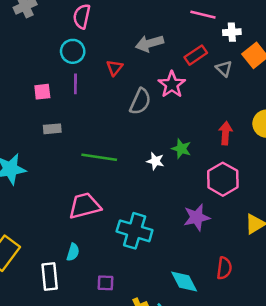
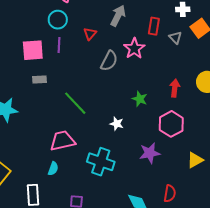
gray arrow: (150, 43) -> (118, 16), turned 130
red rectangle: (196, 55) -> (154, 26), turned -48
pink square: (42, 92) -> (33, 50), size x1.6
green line: (99, 157) -> (75, 103), turned 36
white star: (155, 161) -> (117, 124), moved
cyan semicircle: (73, 252) -> (53, 169), moved

